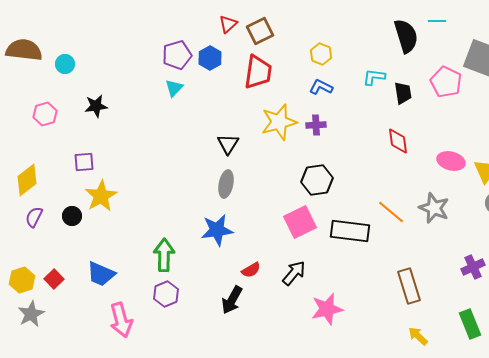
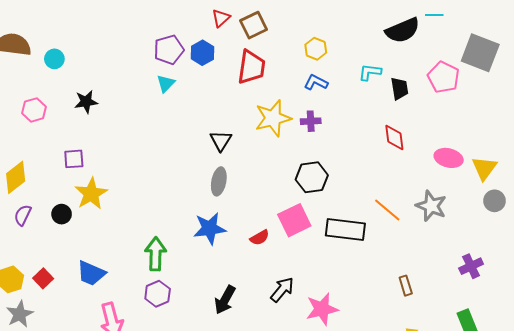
black semicircle: (406, 36) -> (403, 30), turned 84
red semicircle: (251, 270) -> (260, 238), moved
black arrow: (294, 273) -> (282, 290), moved
brown rectangle: (409, 286) -> (406, 286), size x0.6

